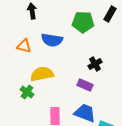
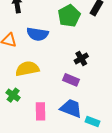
green pentagon: (83, 22) -> (69, 16), turned -30
green cross: (27, 92) -> (13, 95), moved

